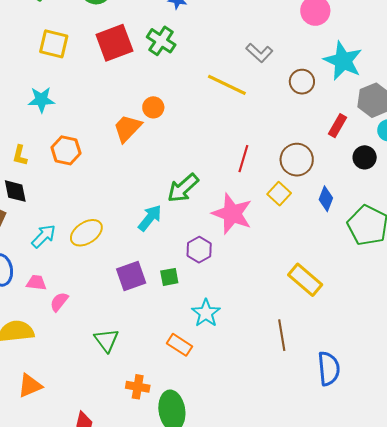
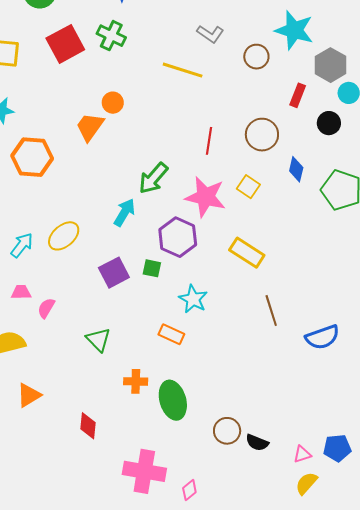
orange hexagon: (66, 150) -> (32, 157), size x1.4
yellow square: (279, 194) -> (248, 187), moved
purple hexagon: (199, 250) -> (178, 237), size x1.5
green square: (169, 277) -> (152, 268), turned 30
yellow rectangle: (305, 280) -> (247, 253), moved
blue semicircle: (329, 369) -> (322, 337), turned 84

